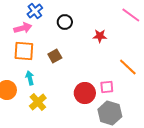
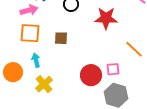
red star: (100, 36) -> (106, 18), size x1.6
brown square: (55, 56) -> (61, 38), turned 32

